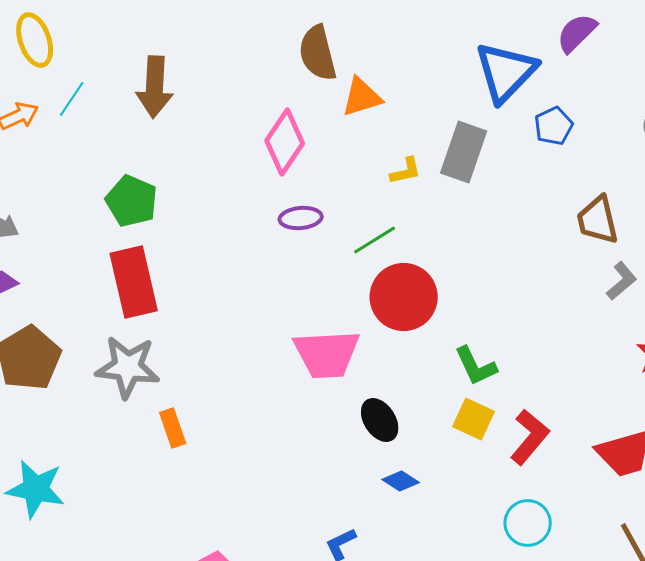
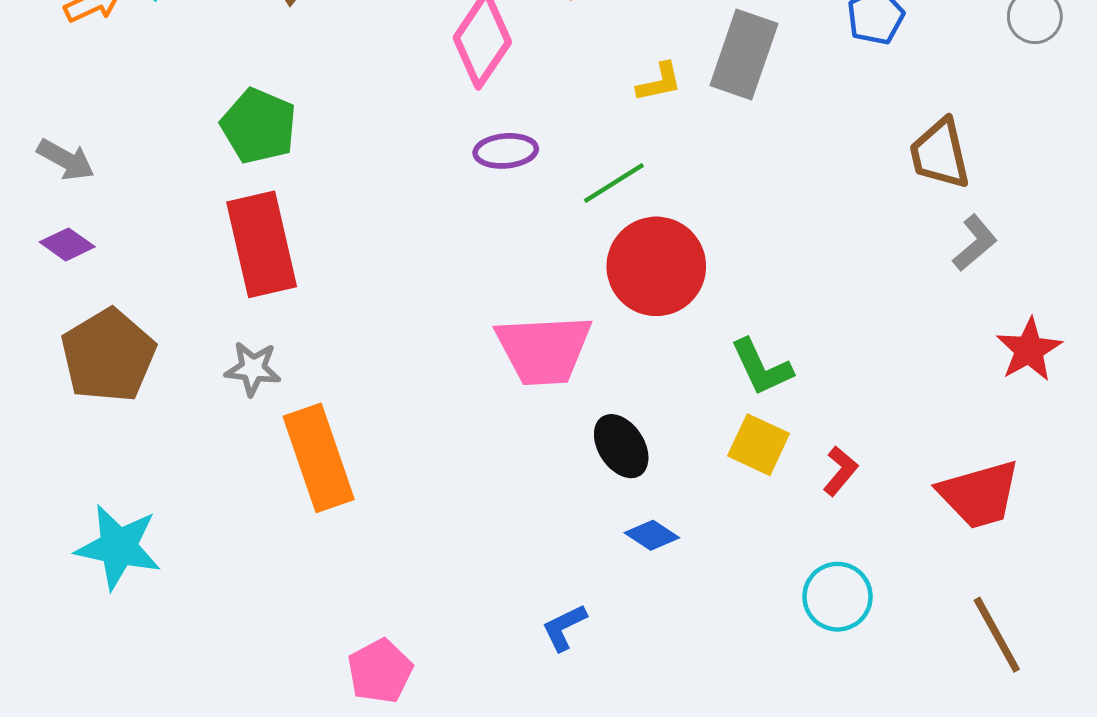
gray star: (128, 367) -> (253, 369), size x0.6
orange rectangle: (173, 428) -> (319, 458), size x1.8
red L-shape: (530, 437) -> (840, 471), size x0.6

